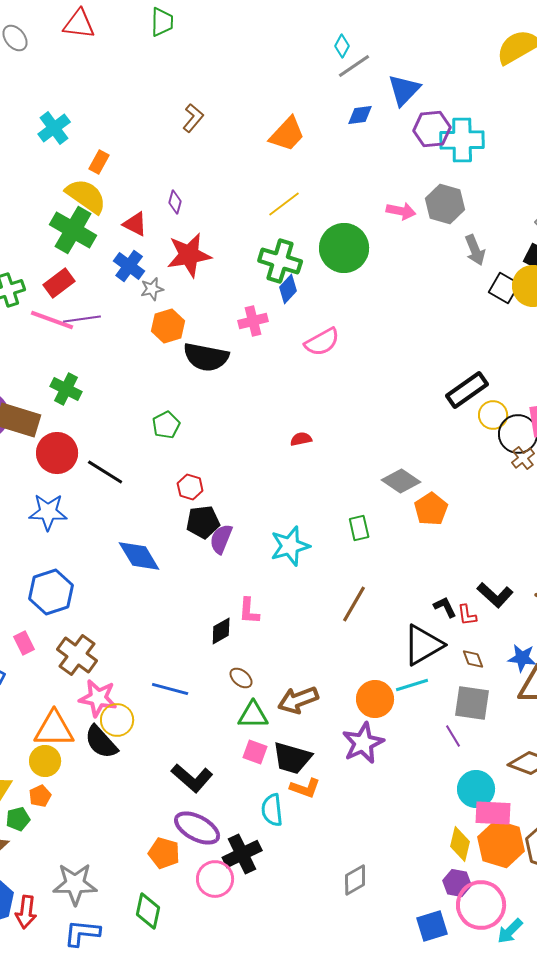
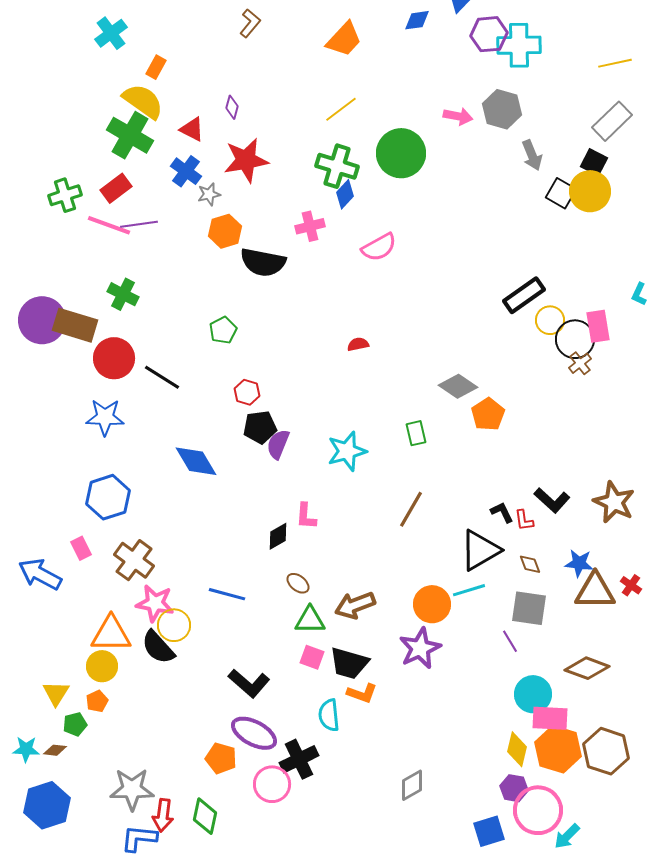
red arrow: (26, 912) -> (163, 815), moved

